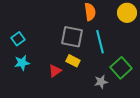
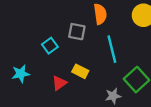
gray square: (72, 37) -> (77, 32), moved, size x0.7
cyan square: (18, 39) -> (50, 46), moved

